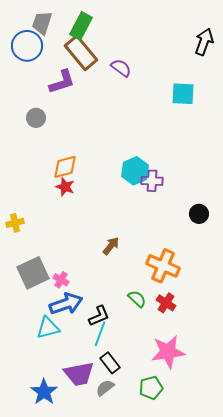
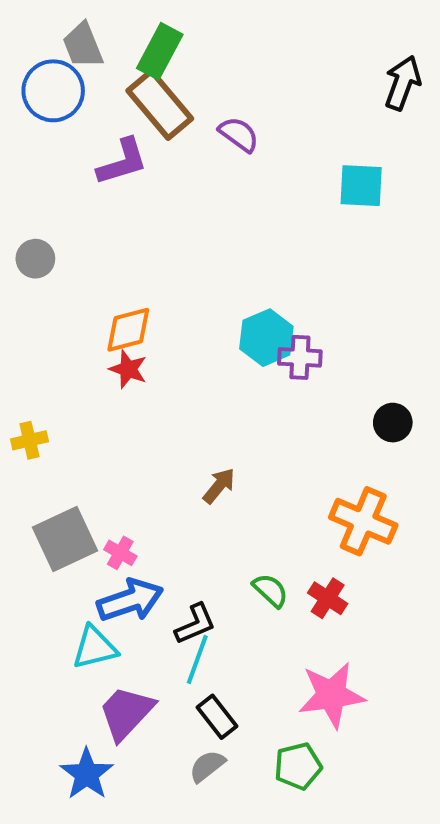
gray trapezoid: (42, 23) -> (83, 45), turned -40
gray circle: (36, 118) -> (35, 259), moved
orange cross: (163, 266) -> (363, 521), moved
purple trapezoid: (79, 374) -> (126, 713), moved, turned 144

